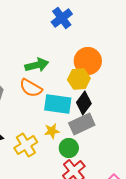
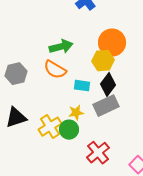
cyan rectangle: (58, 104) -> (82, 86), size x0.6
green circle: (69, 148) -> (69, 130), moved

